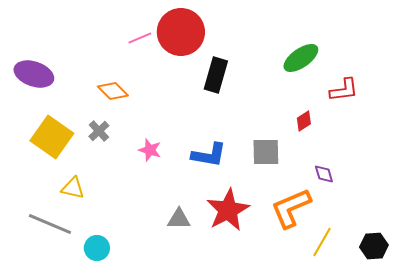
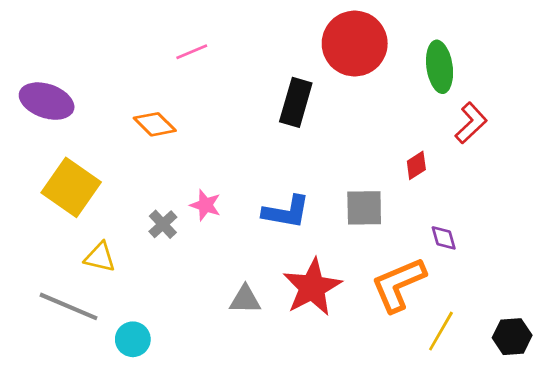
red circle: (181, 32) -> (355, 44), moved
green ellipse: (301, 58) -> (440, 67), moved, turned -63
red L-shape: (344, 90) -> (471, 123), turned -36
gray cross: (99, 131) -> (163, 224), moved

